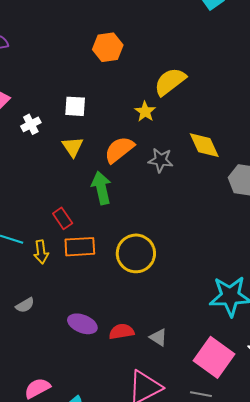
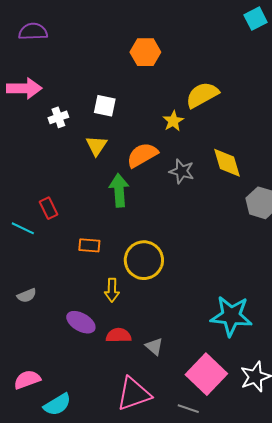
red rectangle: (63, 218) -> (48, 208), moved
orange rectangle: (80, 247) -> (89, 245), size x0.7
yellow arrow: (41, 252) -> (112, 290), moved

